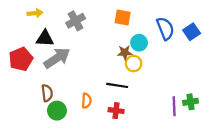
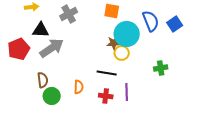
cyan circle: (139, 43) -> (127, 34), size x1.6
green cross: (191, 102) -> (161, 68), moved
purple line: (174, 106) -> (127, 92), moved

